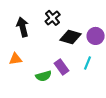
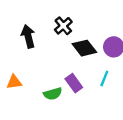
black diamond: (71, 37) -> (84, 48), turned 35
orange triangle: (16, 59) -> (14, 82), moved

